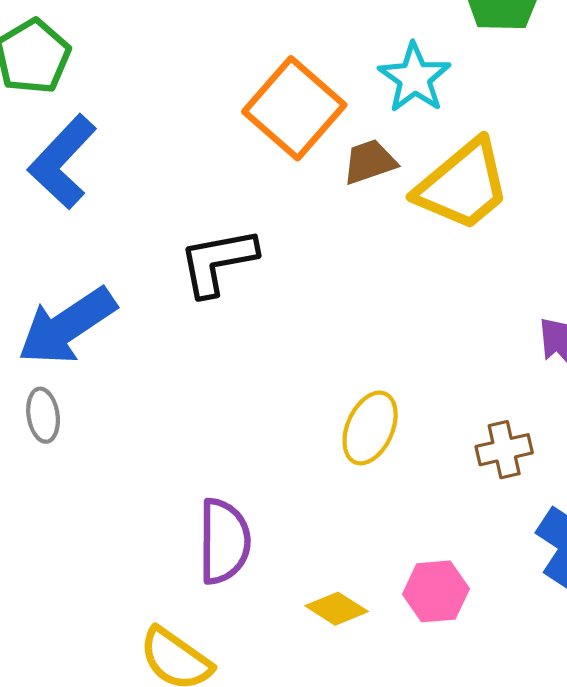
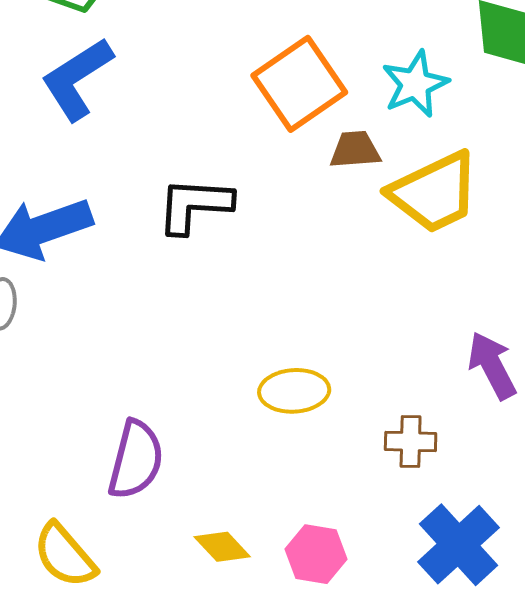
yellow ellipse: (370, 428) -> (294, 391), turned 48

